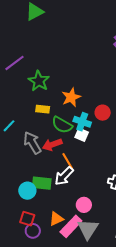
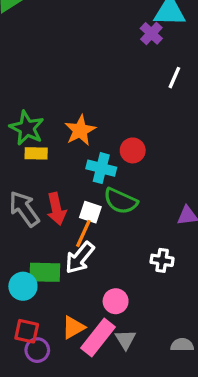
green star: (39, 81) -> (27, 128), moved
green semicircle: (62, 125) -> (121, 201), moved
white square: (82, 135) -> (90, 212), moved
red arrow: (52, 145) -> (56, 209), turned -78
orange line: (68, 161) -> (83, 233), turned 60
gray triangle: (88, 229) -> (125, 339), size x0.6

